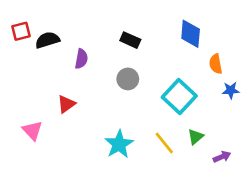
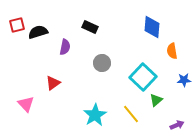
black rectangle: (130, 40) -> (90, 27), moved
blue star: (231, 90) -> (184, 80), moved
green triangle: (196, 137) -> (156, 100), moved

